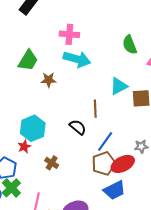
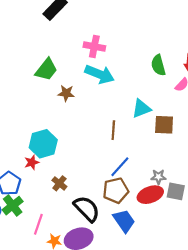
black semicircle: (78, 127) -> (87, 209), moved, size x1.5
red ellipse: (123, 164) -> (150, 195), moved
blue trapezoid: (114, 190) -> (124, 221), turned -105

